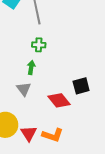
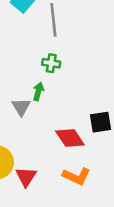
gray triangle: (24, 89) -> (21, 107), moved
orange L-shape: (53, 135) -> (77, 176), moved

